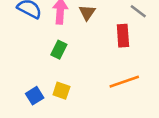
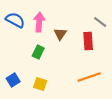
brown triangle: (87, 12) -> (60, 34), moved
blue square: (35, 96) -> (13, 80), moved

